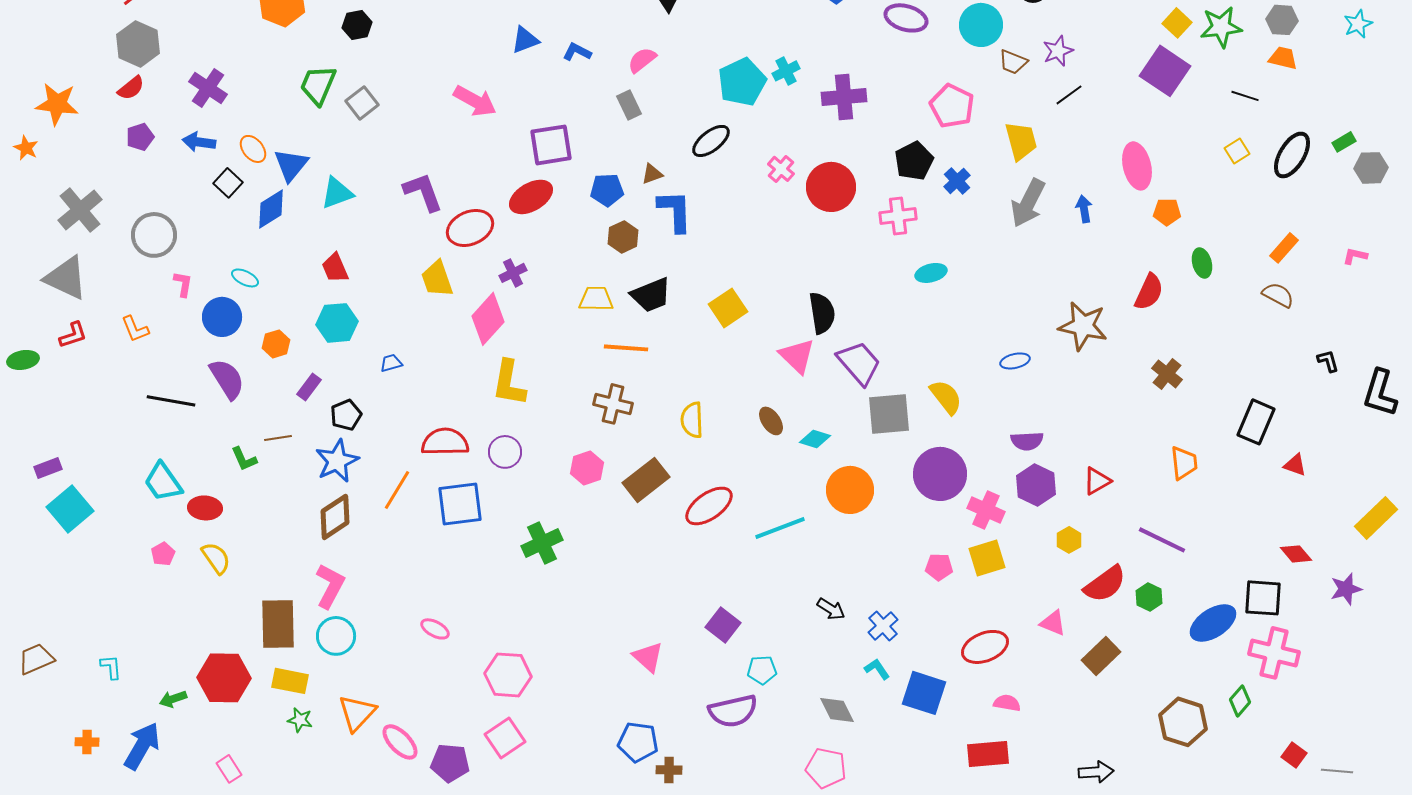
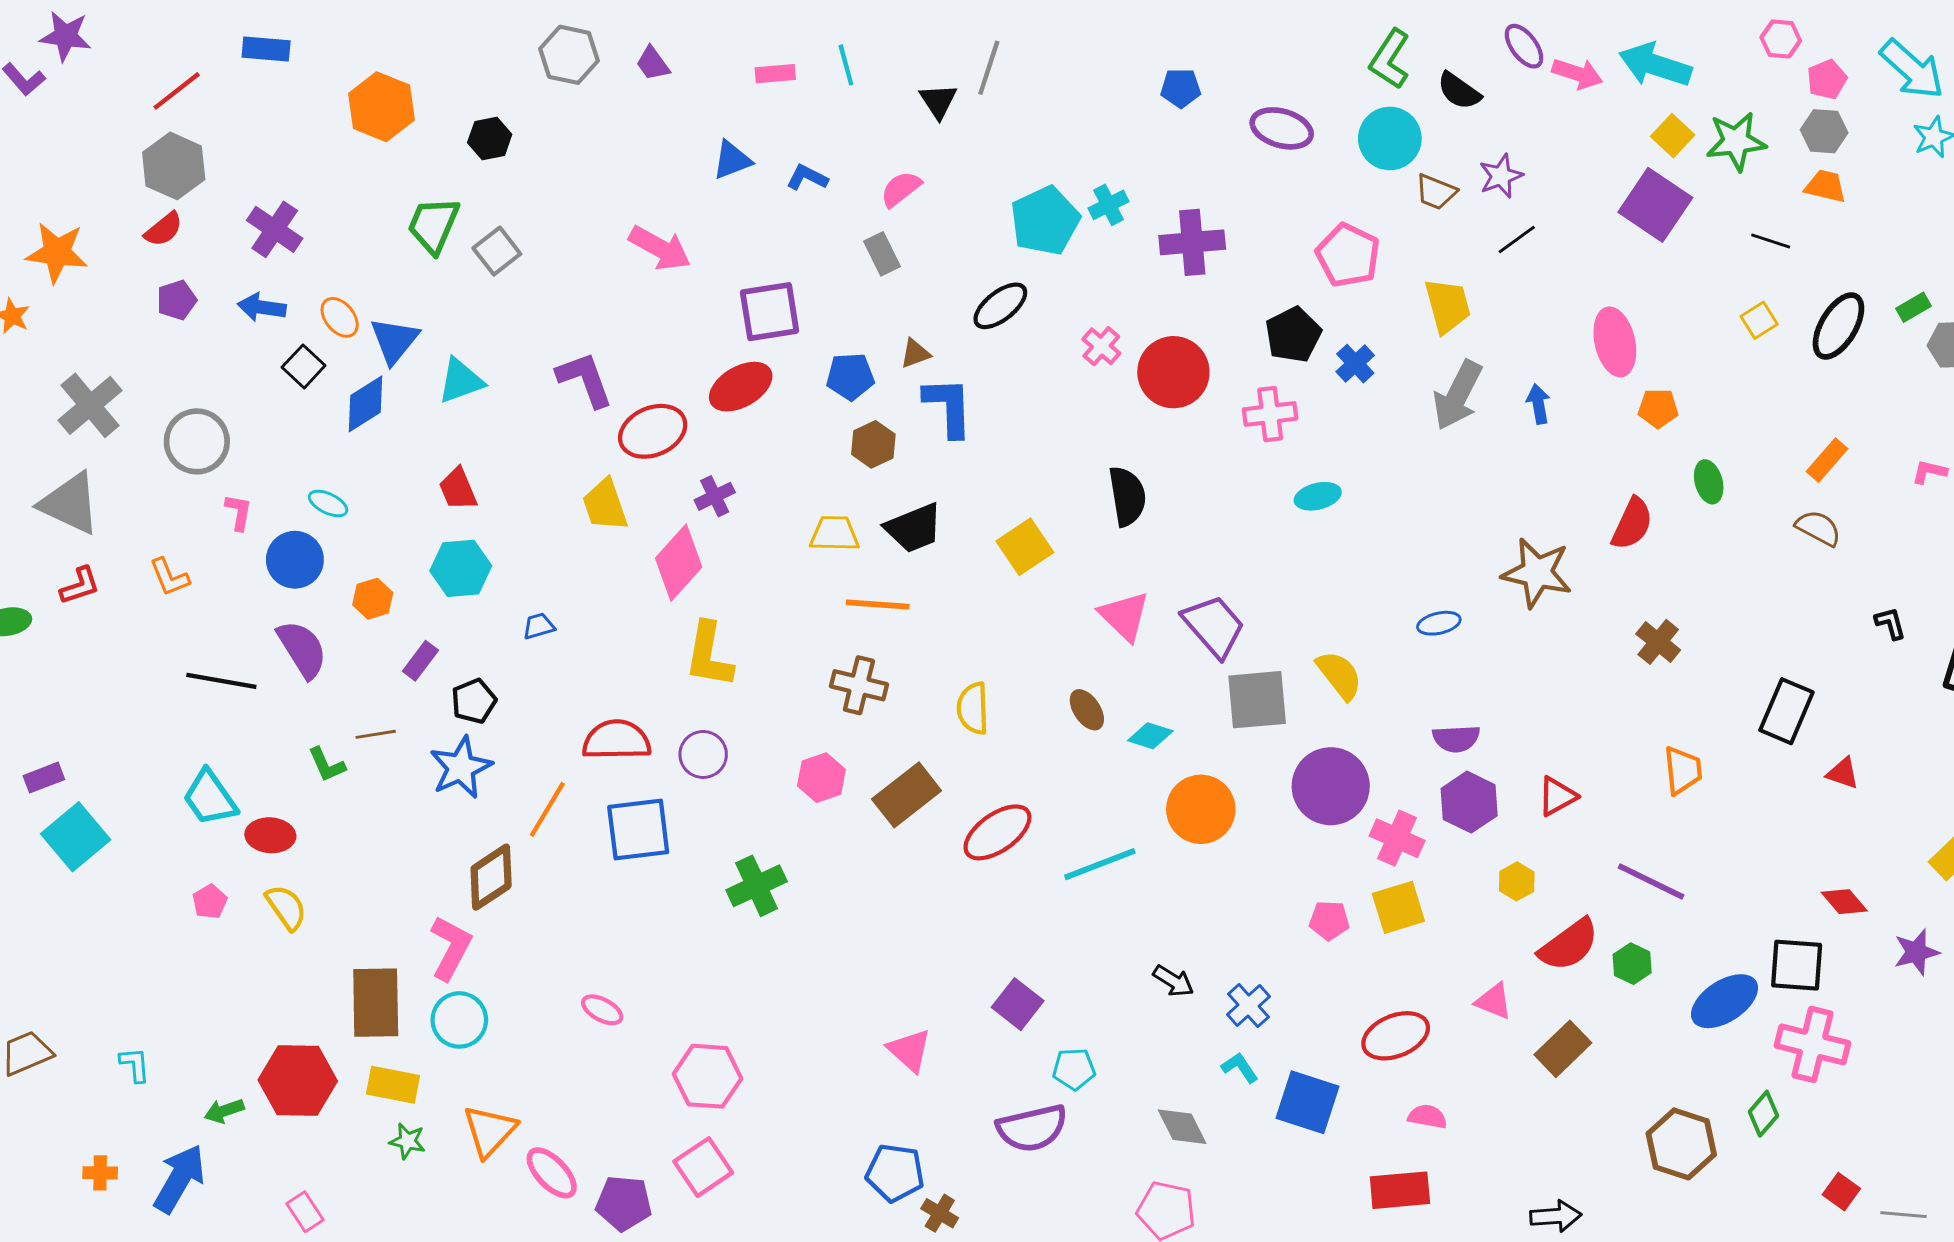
black semicircle: (822, 313) -> (1127, 496), moved
brown diamond: (335, 517) -> (491, 877), moved
brown cross: (669, 770) -> (940, 1213), turned 30

